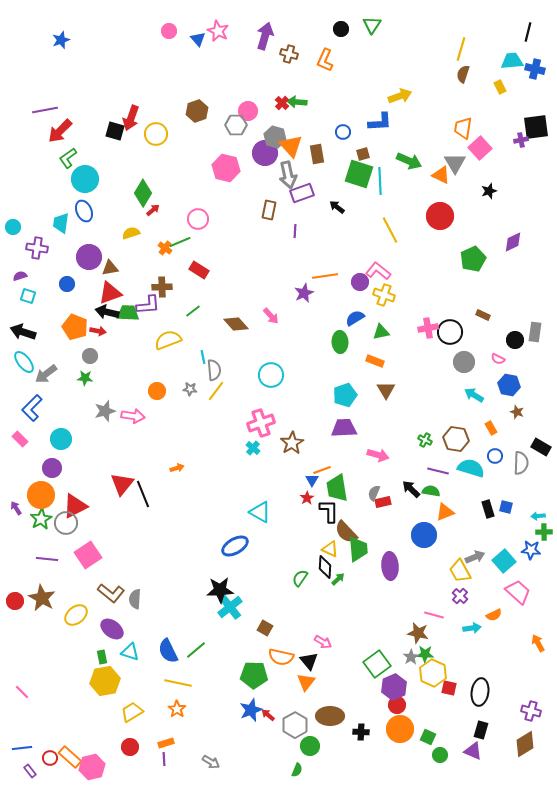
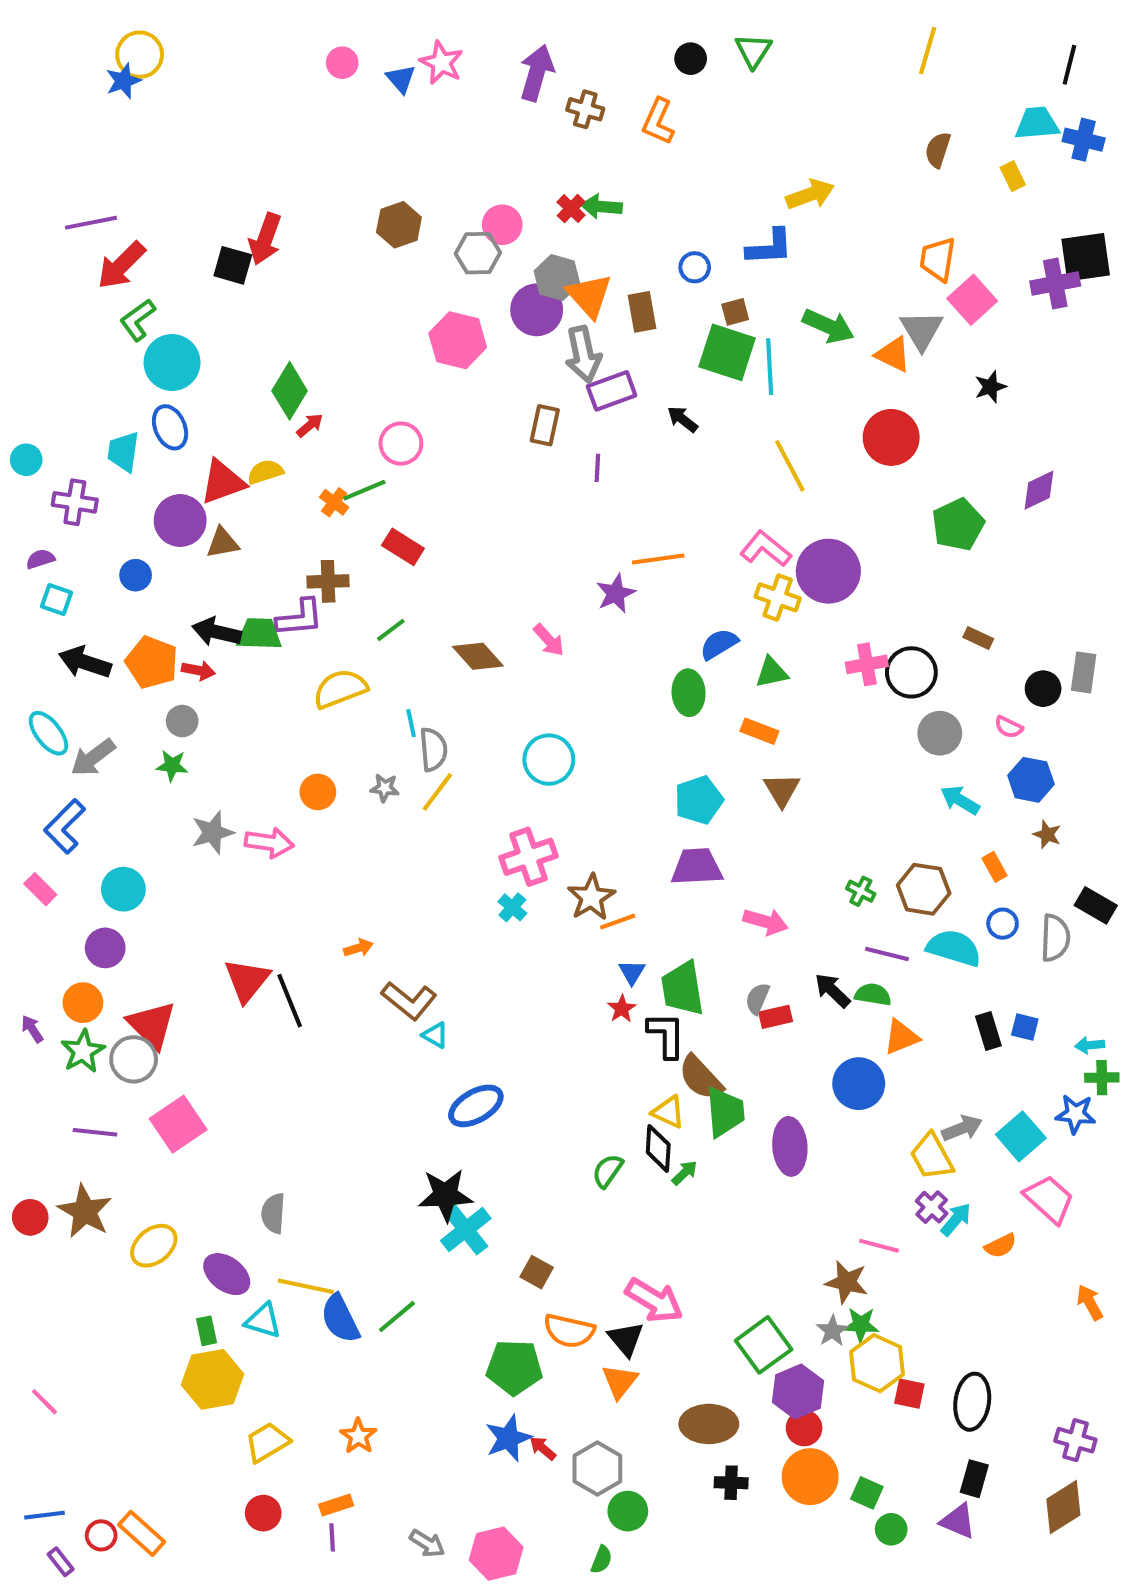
yellow line: (461, 49) -> (928, 51), moved
yellow circle: (156, 134) -> (140, 55), moved
purple cross: (521, 140) -> (1055, 283), size x1.6
purple circle: (360, 282) -> (828, 571), moved, size x1.8
red triangle: (110, 293) -> (223, 482), moved
black arrow: (23, 332) -> (85, 662), moved
orange line: (322, 470) -> (618, 922), moved
orange circle: (41, 495) -> (83, 1003), size x0.7
red triangle: (75, 506) -> (152, 1025), turned -48
cyan triangle: (260, 512) -> (435, 1035), moved, size x0.6
brown L-shape: (111, 593) -> (409, 1001), moved
cyan arrow: (472, 628) -> (956, 1219), moved, turned -42
pink arrow: (323, 642) -> (654, 1300), size x1.6
yellow line: (178, 683) -> (306, 1286), moved
brown ellipse: (330, 716) -> (709, 1424), moved
pink hexagon: (92, 767) -> (496, 1554), moved

